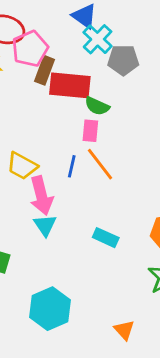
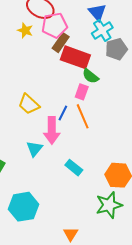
gray pentagon: (123, 60) -> (116, 49), turned -30
pink arrow: (41, 196) -> (52, 130), moved

